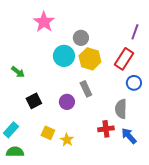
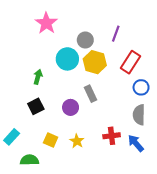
purple line: (135, 32) -> (116, 34), moved
green arrow: (18, 72) -> (38, 77), moved, turned -112
gray semicircle: (121, 109) -> (139, 115), moved
yellow star: (67, 140) -> (77, 141), moved
green semicircle: (15, 152) -> (29, 160), moved

